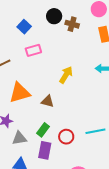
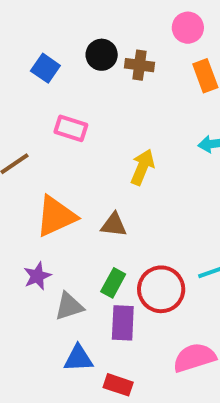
blue square: (24, 27) -> (45, 68), moved
pink rectangle: (33, 50) -> (71, 128), turned 42
red circle: (66, 137) -> (161, 289), size x1.5

